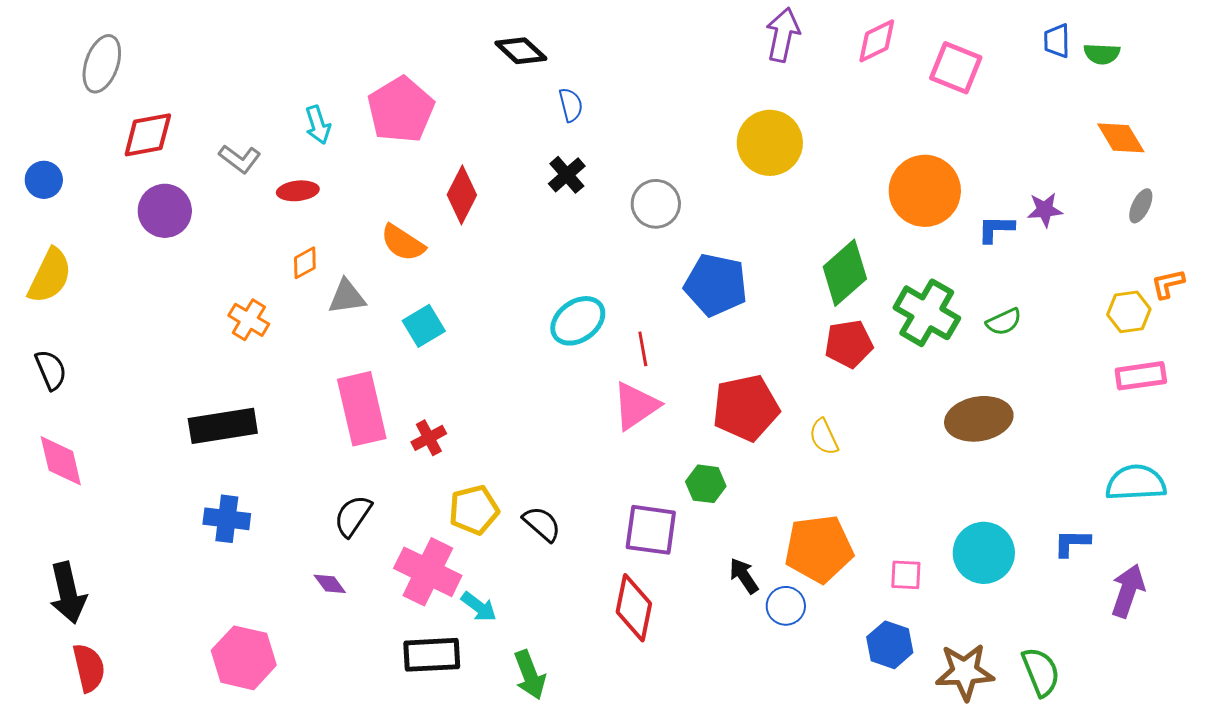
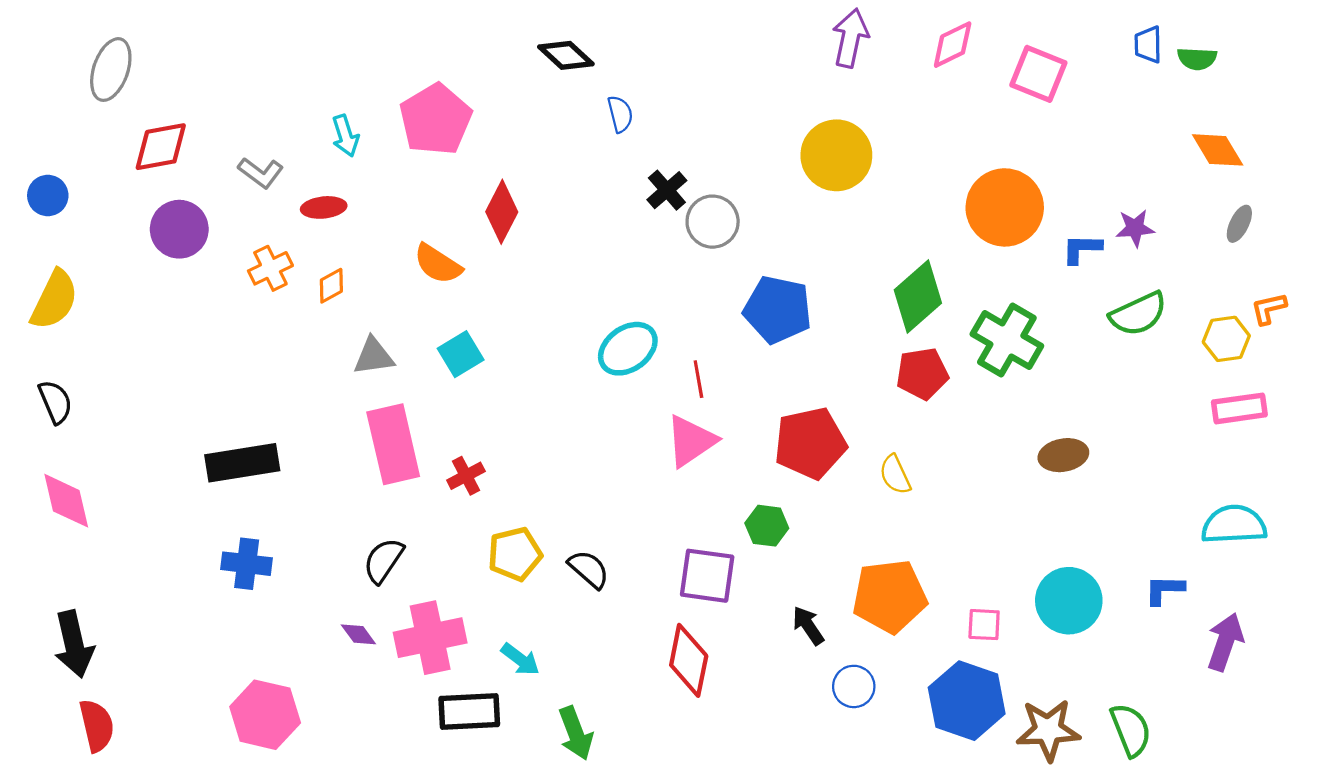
black cross: (567, 175) -> (667, 190), moved
gray triangle: (347, 297) -> (374, 356), moved
orange cross: (249, 320) -> (270, 268), moved, turned 33
green semicircle: (1004, 322) -> (1138, 314), moved, size x1.5
brown ellipse: (979, 419) -> (1063, 455), size x0.7
pink cross: (428, 572) -> (430, 638), moved, turned -38
blue circle: (786, 606) -> (854, 686), moved
blue hexagon: (890, 645) -> (967, 701), size x1.5

